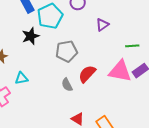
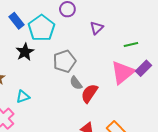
pink triangle: (120, 71) -> (123, 73), turned -40
red semicircle: (87, 74) -> (89, 93), moved
gray semicircle: (67, 85) -> (76, 83), moved

